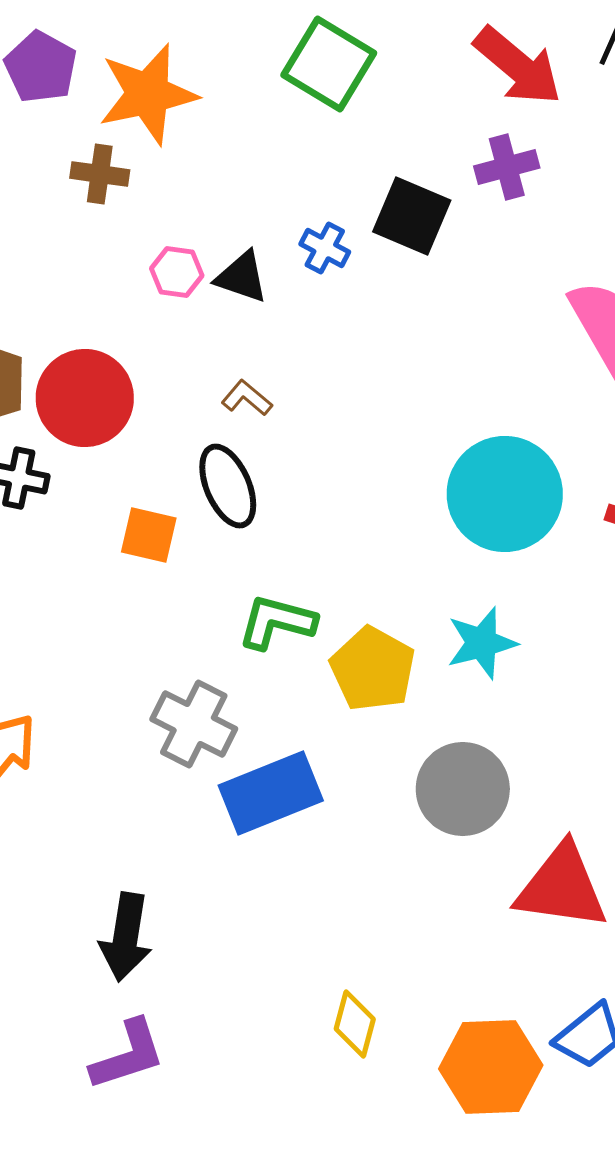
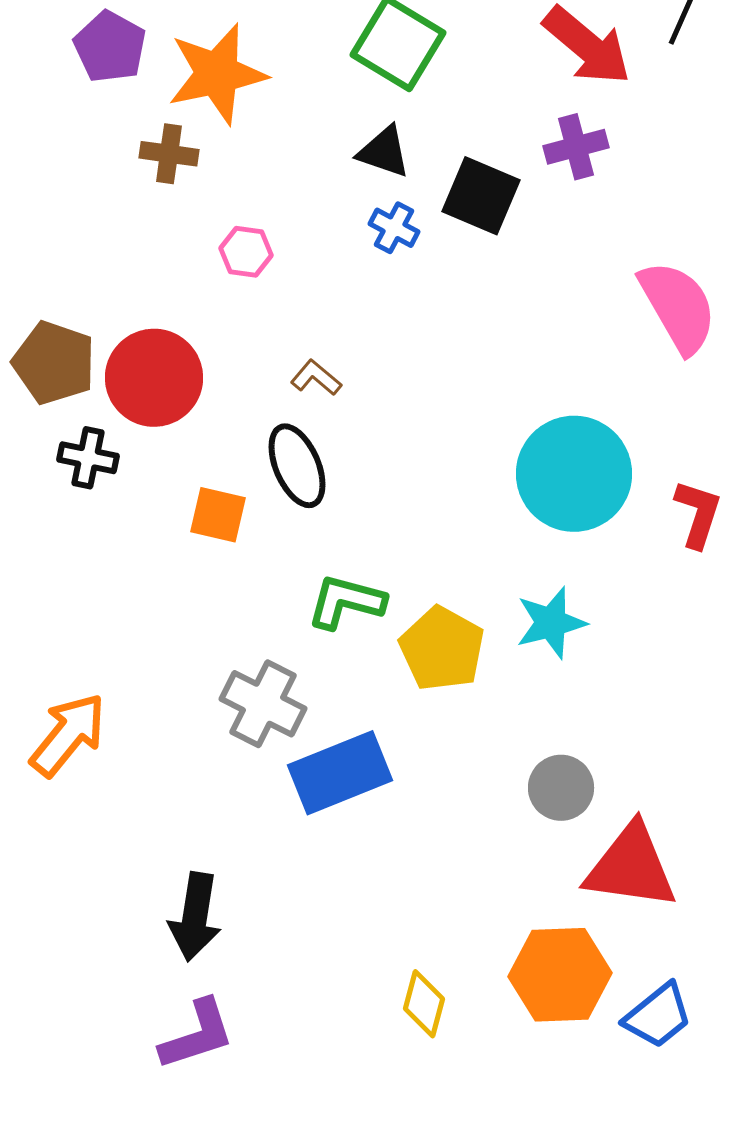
black triangle: (242, 277) -> (384, 152), moved
gray circle: (463, 789) -> (561, 788), moved, size x0.7
orange hexagon: (491, 1067) -> (560, 975), moved

